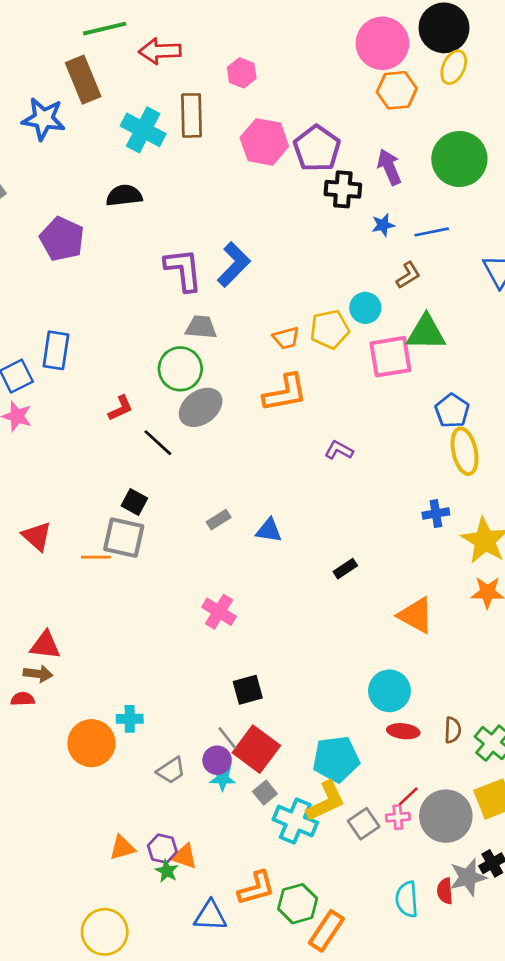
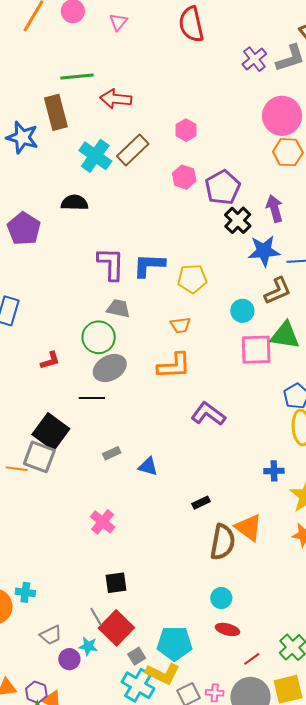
pink hexagon: (242, 73) -> (186, 130), moved
brown rectangle: (191, 115) -> (133, 150), turned 40
pink hexagon: (264, 142) -> (184, 177), size x0.7
black cross: (343, 189) -> (238, 220), turned 32
blue star: (383, 225) -> (264, 251), size x1.8
blue L-shape: (234, 265) -> (149, 265), turned -140
brown L-shape: (408, 275) -> (278, 291), size x1.4
yellow pentagon: (330, 329) -> (192, 279), moved
black line: (158, 443) -> (92, 398), moved, turned -50
purple L-shape: (339, 450) -> (208, 414), size x1.6
black square: (134, 502) -> (51, 432), size x1.8
orange triangle: (416, 615) -> (249, 528), moved
cyan circle: (389, 691) -> (221, 598), size x0.7
brown semicircle: (453, 730) -> (223, 542), moved, size x1.8
purple circle: (217, 760) -> (69, 659), moved
gray square: (265, 793) -> (137, 656), moved
red line: (408, 796) -> (252, 659), moved
yellow L-shape: (326, 801) -> (163, 674), turned 44

